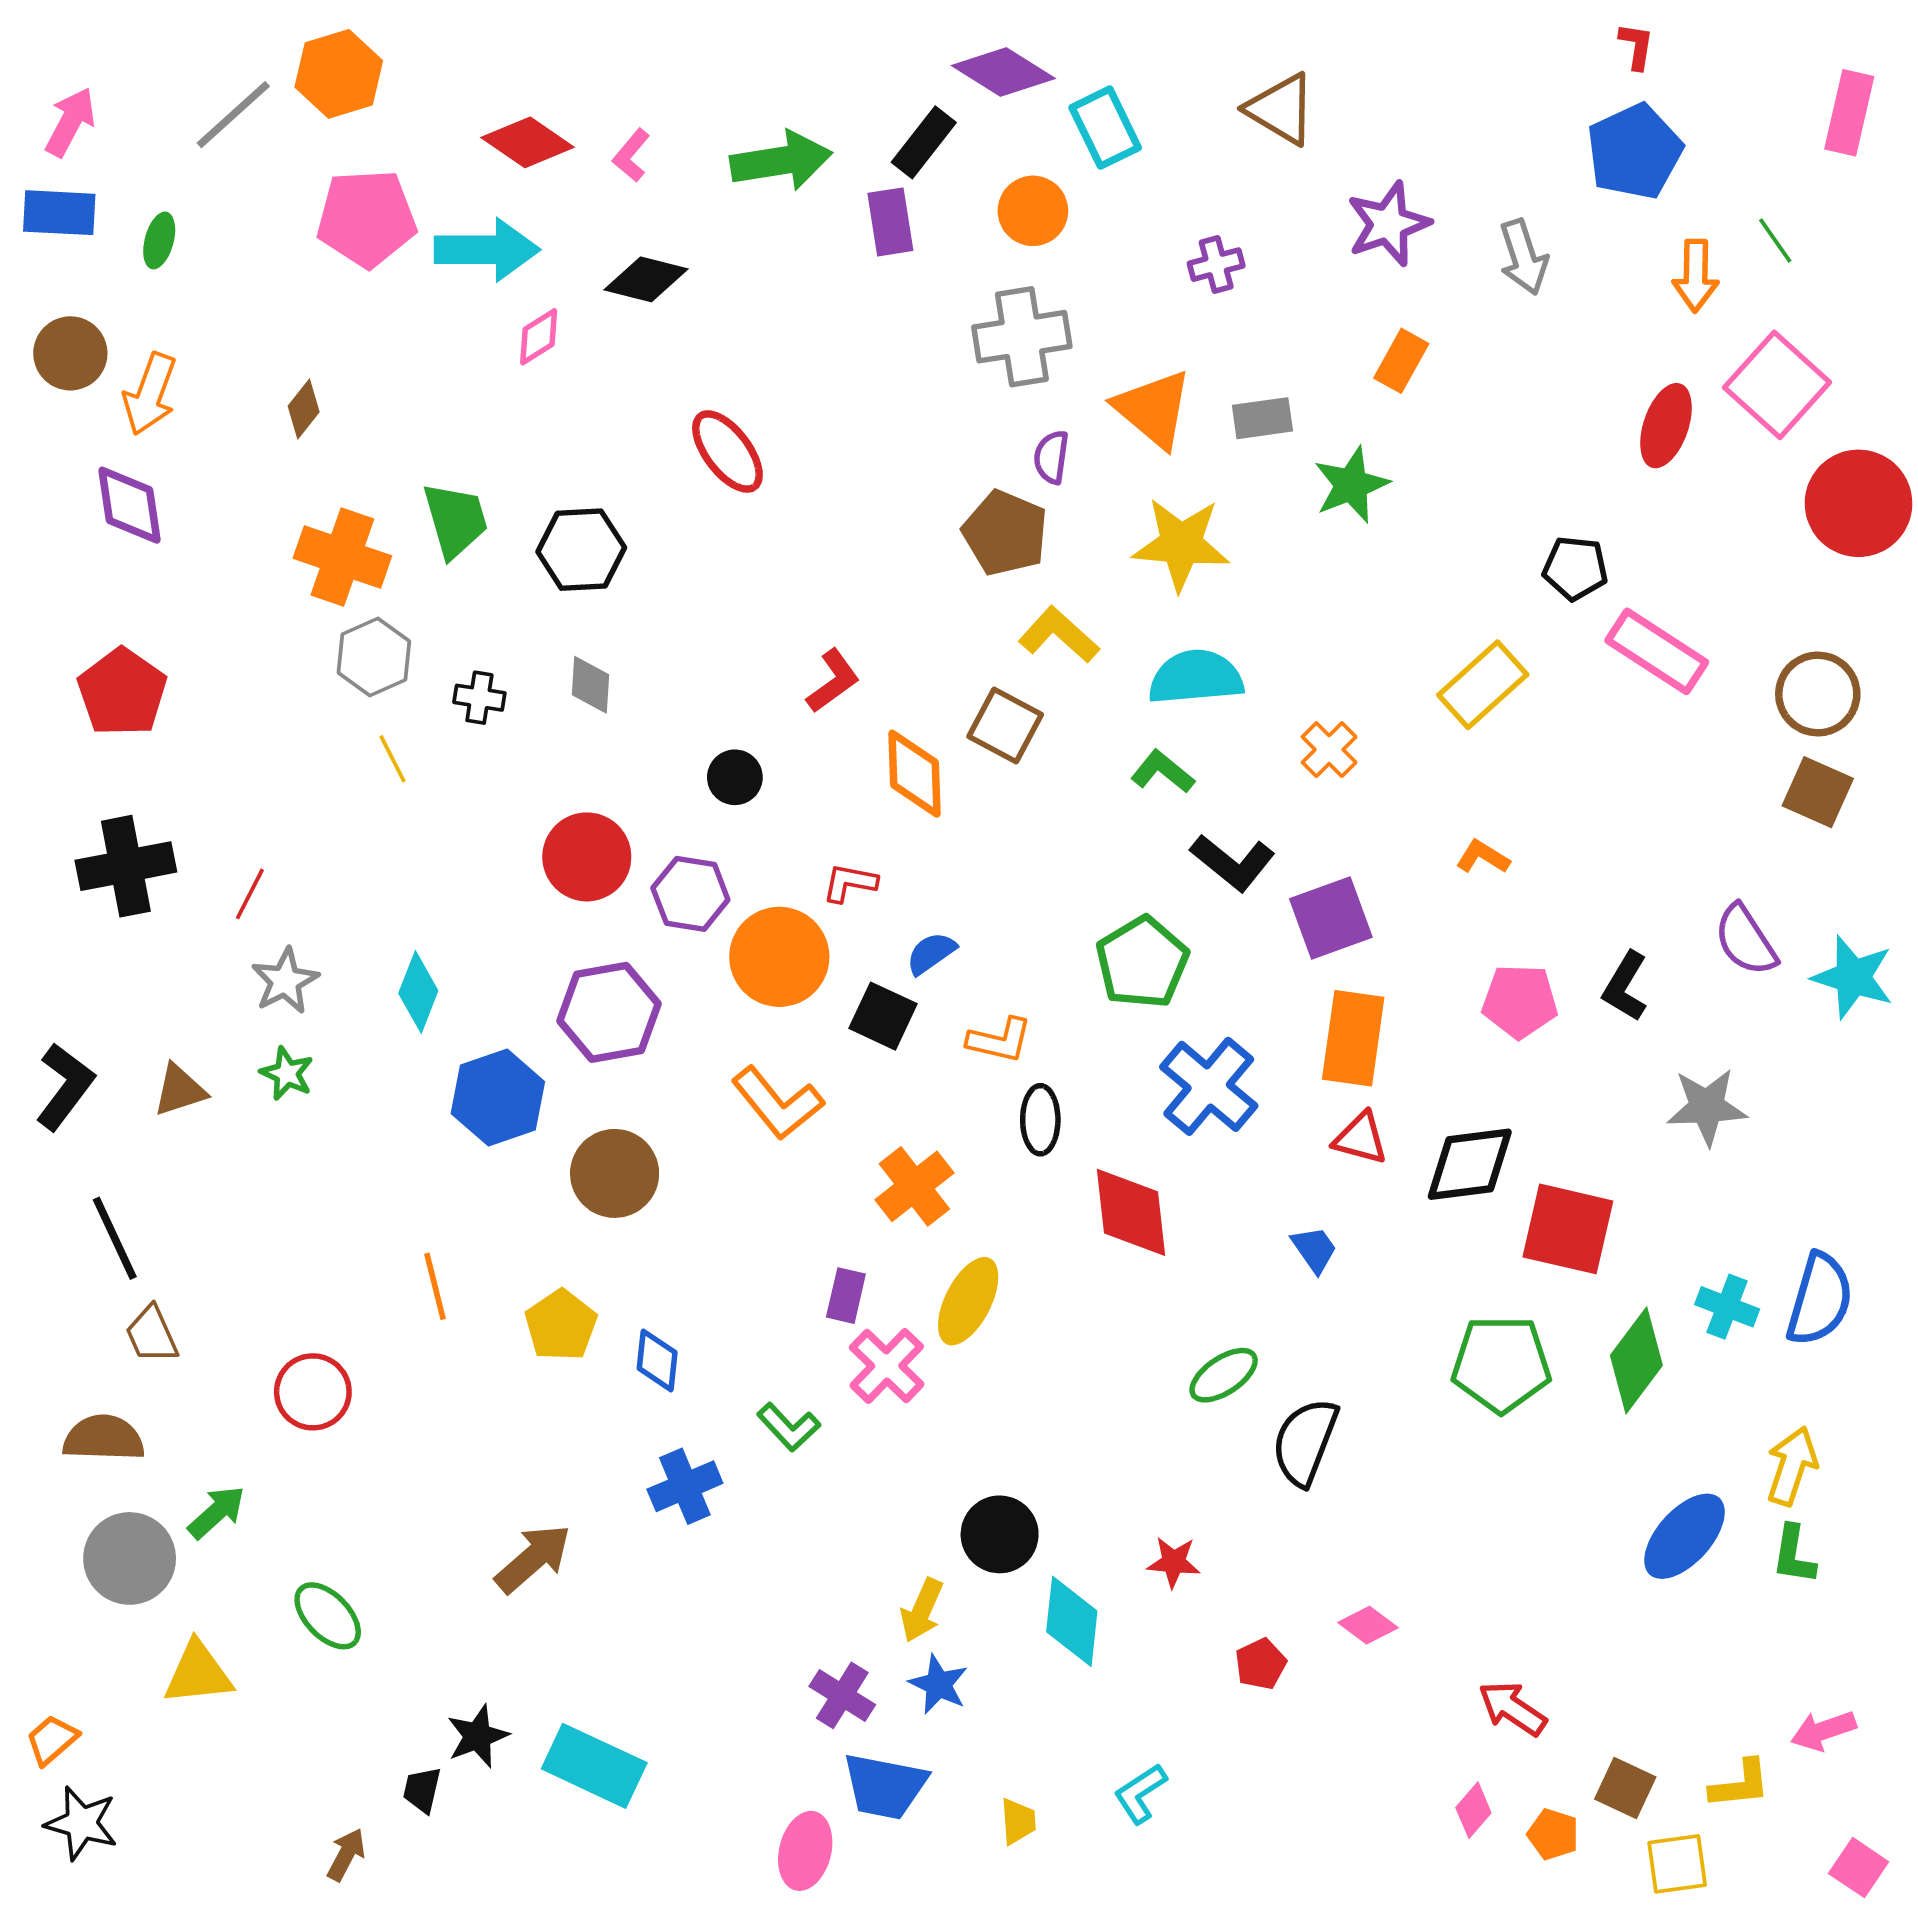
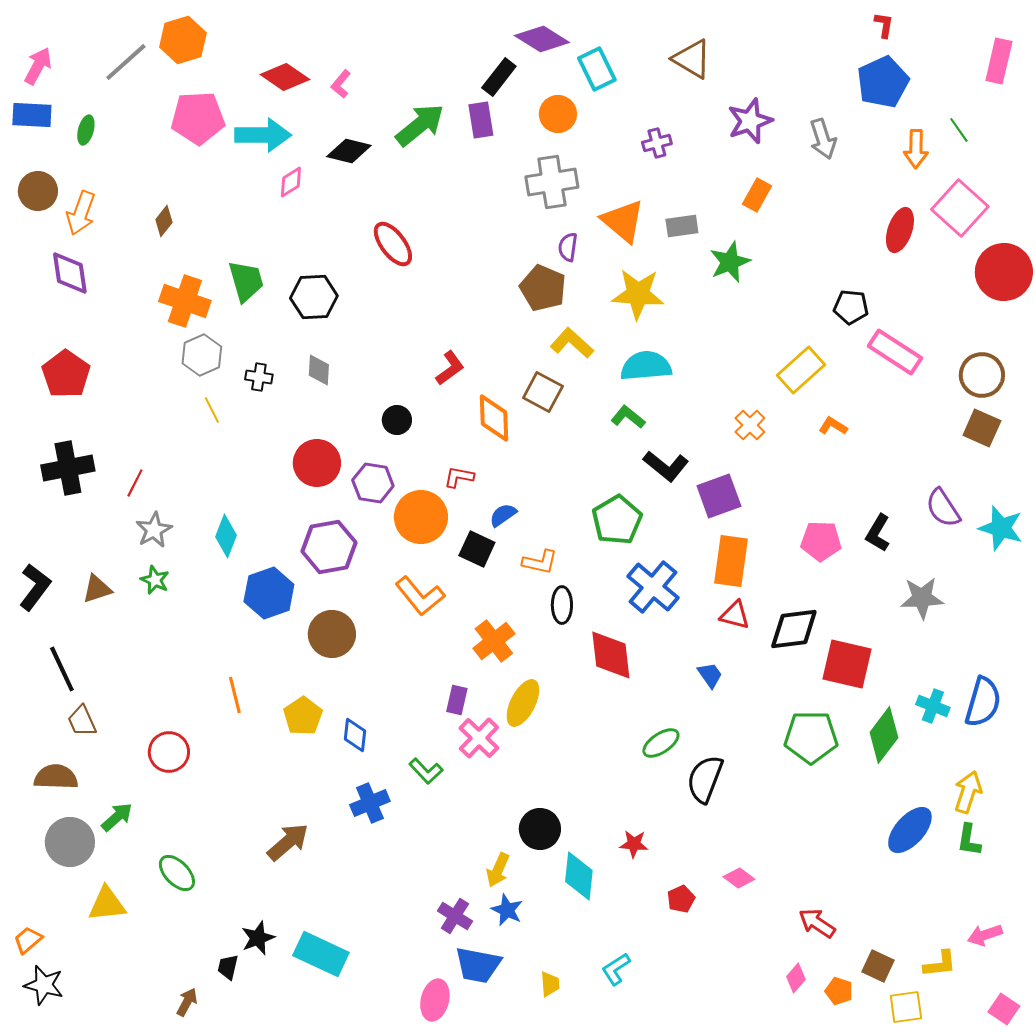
green arrow: (781, 161) -> (420, 125), moved, turned -30
orange cross: (1329, 750) -> (750, 425), moved
orange L-shape: (1483, 857) -> (833, 426), moved

